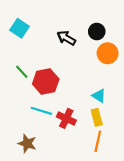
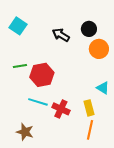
green line: (22, 72) -> (20, 66), turned -56
cyan triangle: (99, 96) -> (103, 88), moved

